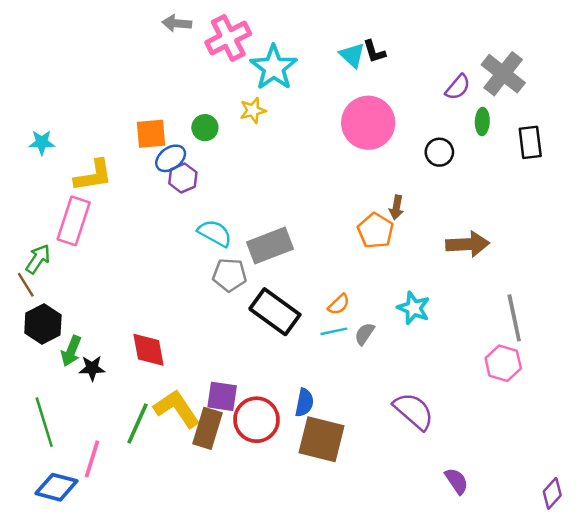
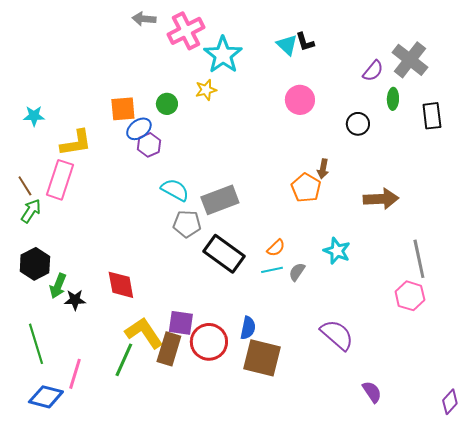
pink circle: (368, 123) -> (300, 100), size x0.7
brown line: (26, 285) -> (25, 186), moved
green line: (137, 423) -> (124, 360), moved

